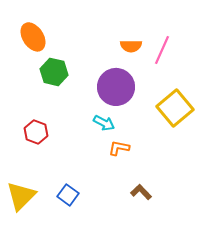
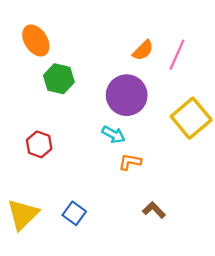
orange semicircle: (131, 46) -> (143, 50), turned -45

